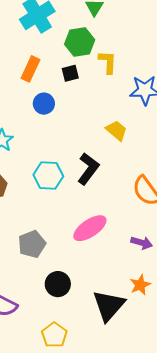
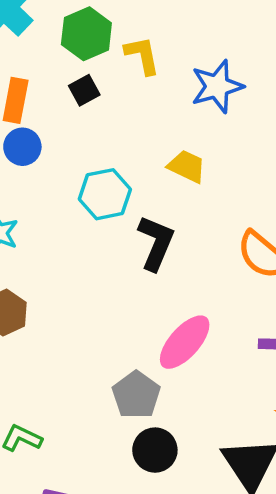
blue circle: (44, 104) -> (22, 147), moved
cyan hexagon: (48, 175) -> (105, 194), moved
gray pentagon: (32, 244) -> (136, 395), moved

